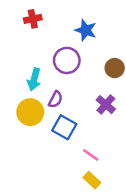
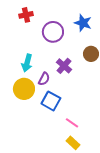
blue star: (86, 30) -> (83, 23), moved
purple circle: (67, 60) -> (53, 32), moved
purple cross: (106, 105) -> (64, 66), moved

